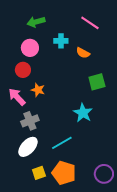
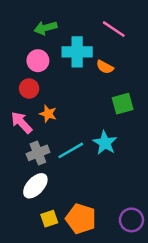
cyan cross: (61, 41) -> (77, 52), size x1.6
cyan line: (62, 143) -> (71, 150), moved

